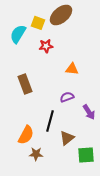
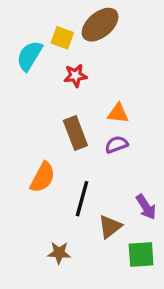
brown rectangle: (25, 84) -> (75, 133), moved
purple semicircle: (67, 97) -> (116, 144), moved
purple arrow: (89, 112) -> (146, 207), moved
orange semicircle: (26, 135) -> (43, 177), moved

